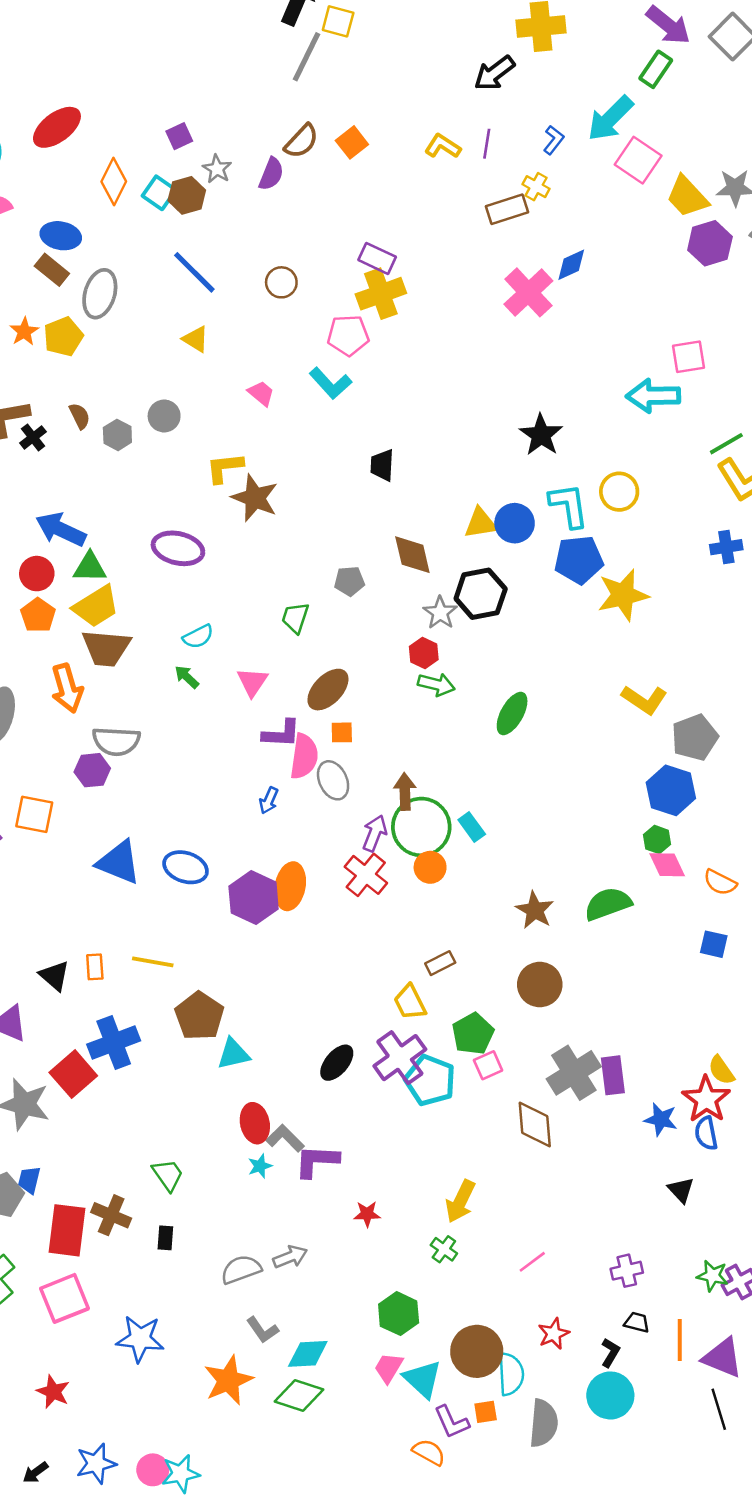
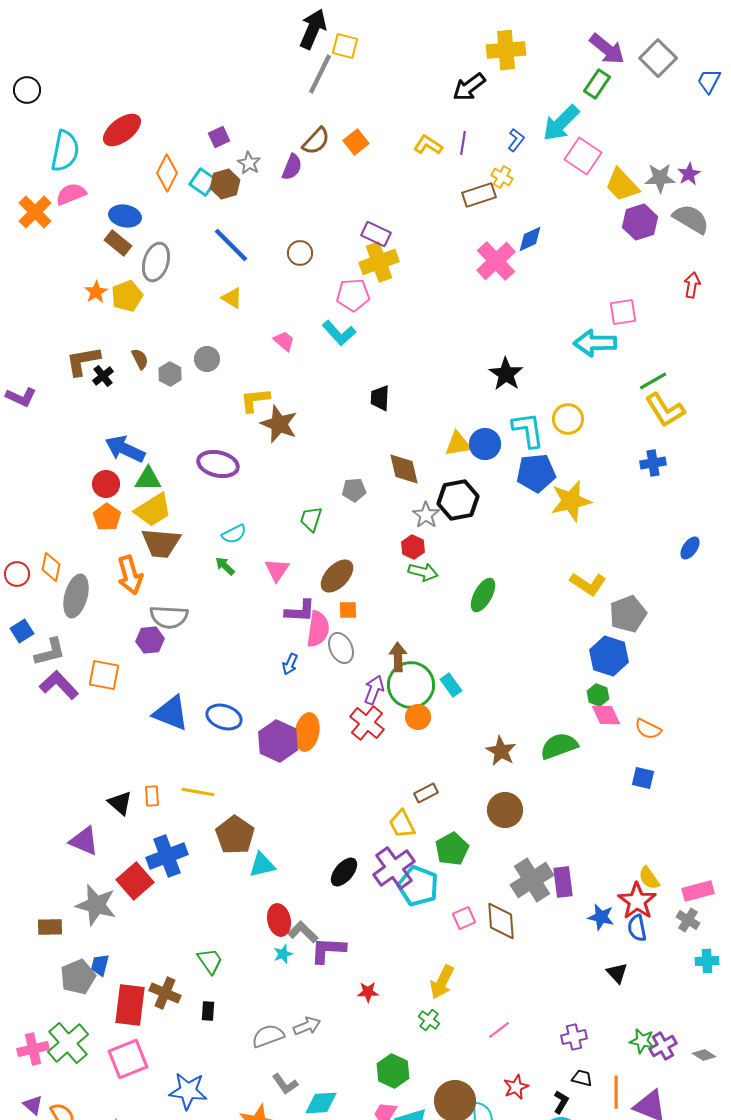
pink square: (488, 1065) -> (464, 918), moved

